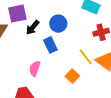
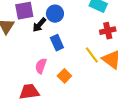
blue circle: (58, 24) -> (55, 14), moved
orange square: (72, 76) -> (64, 76), moved

